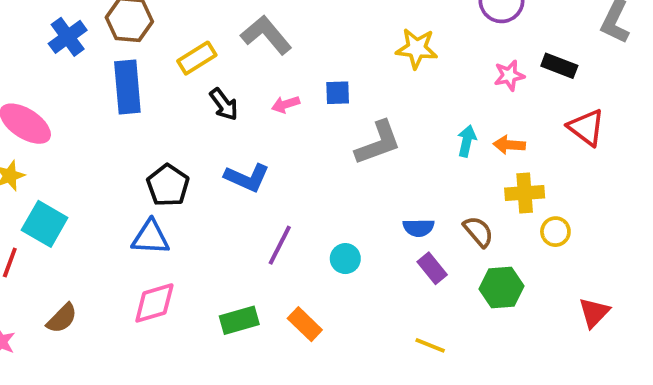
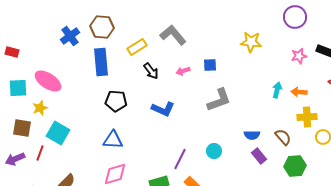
gray L-shape: (378, 143) -> (219, 100), moved
black pentagon: (168, 185) -> (116, 101), moved, turned -30
purple line: (280, 245) -> (180, 159), moved

